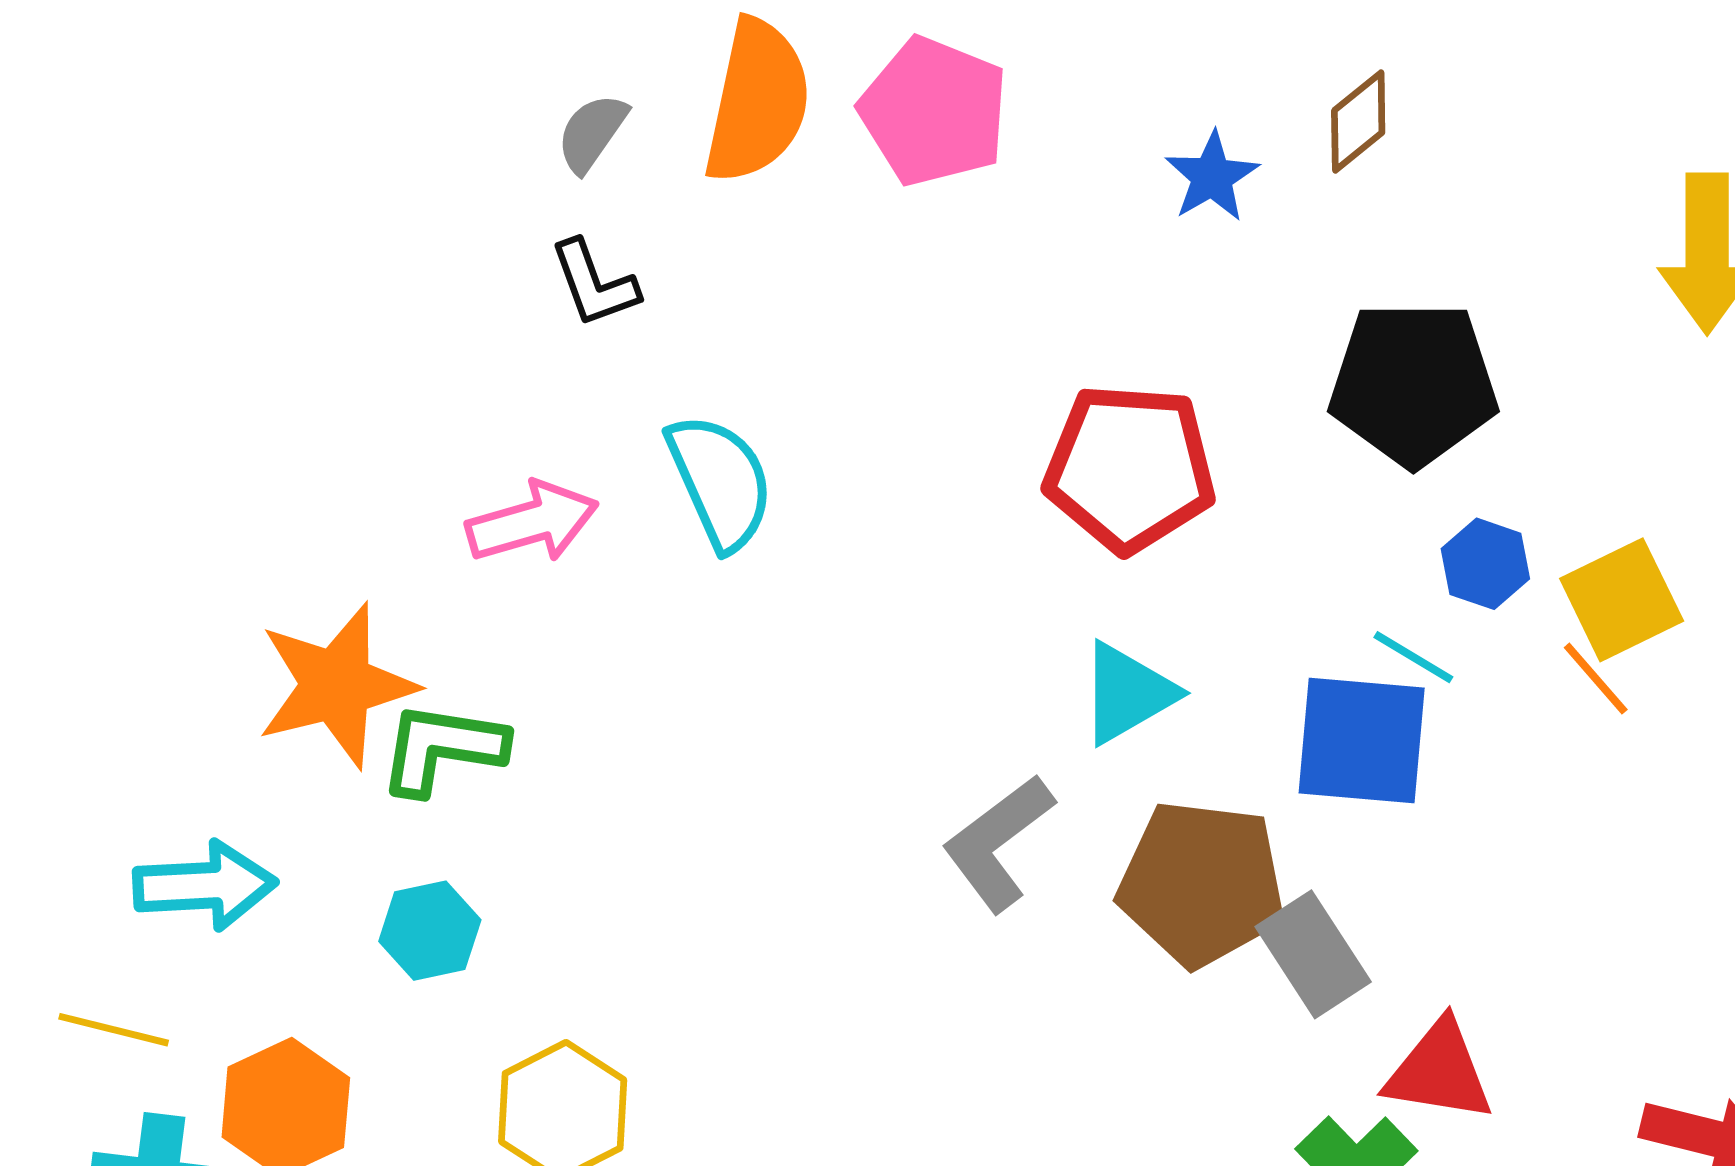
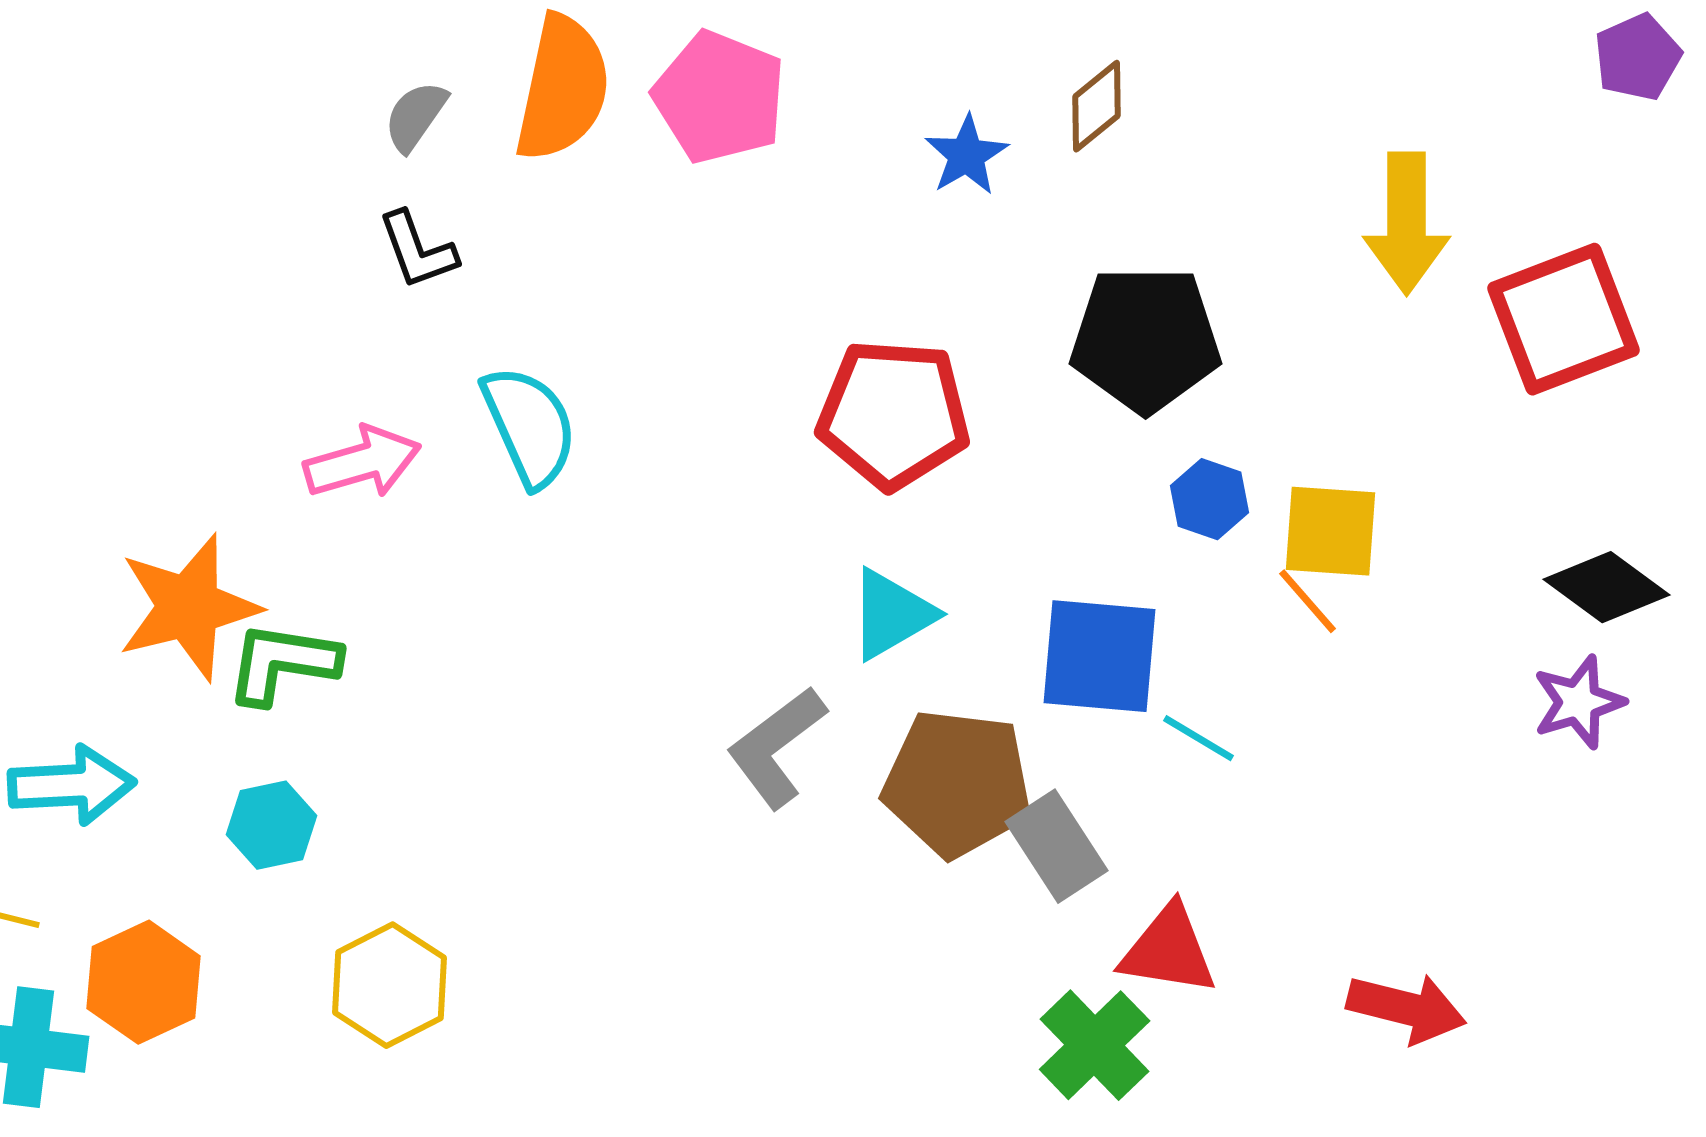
yellow square: (1622, 600) -> (1331, 531), turned 30
cyan line: (1413, 657) -> (1199, 738), moved

